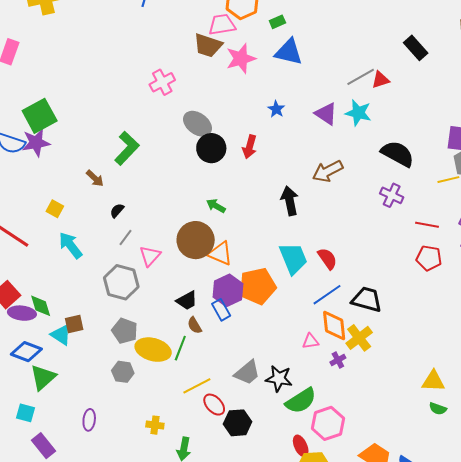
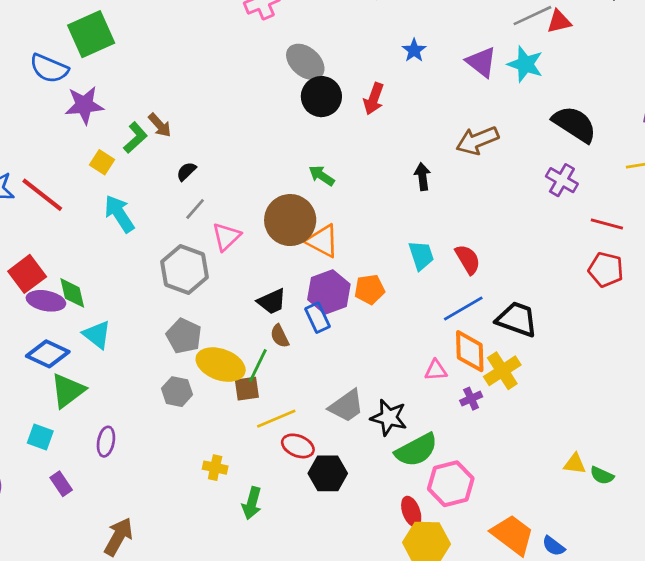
purple star: (36, 143) -> (84, 105), moved
green L-shape: (127, 148) -> (135, 138), moved, size x0.7
black arrow: (290, 201) -> (423, 177), size x0.7
cyan trapezoid: (293, 258) -> (421, 255), size x0.7
orange pentagon: (257, 286) -> (370, 289), size x0.6
brown square: (74, 324) -> (247, 389), moved
yellow triangle: (433, 381) -> (575, 464), moved, size x0.7
red ellipse: (214, 405) -> (298, 446), turned -30
purple ellipse: (89, 420) -> (106, 442), moved
purple rectangle: (44, 446) -> (61, 484), size x0.7

